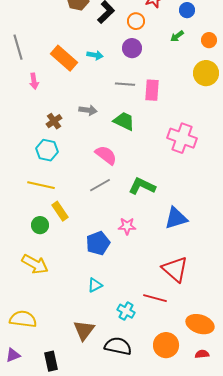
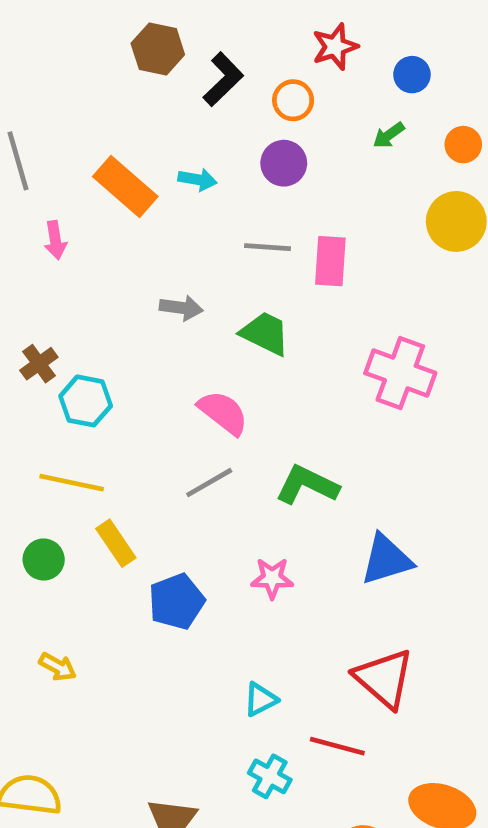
brown cross: (54, 121) -> (39, 364), moved
green circle: (40, 225) -> (44, 560), moved
blue pentagon: (98, 243) -> (177, 601), moved
yellow arrow: (35, 264) -> (58, 667), size x0.6
cyan triangle: (95, 285) -> (260, 699), moved

